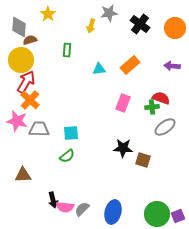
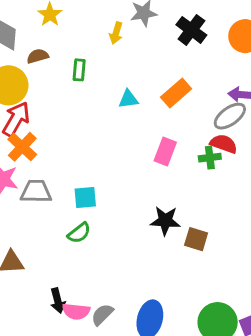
brown semicircle: (30, 40) -> (38, 56), moved
gray ellipse: (165, 127) -> (230, 116), moved

